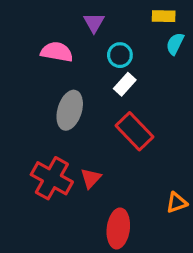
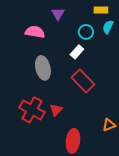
cyan circle: (120, 55) -> (86, 32), moved
gray ellipse: (70, 110) -> (43, 68), turned -30

